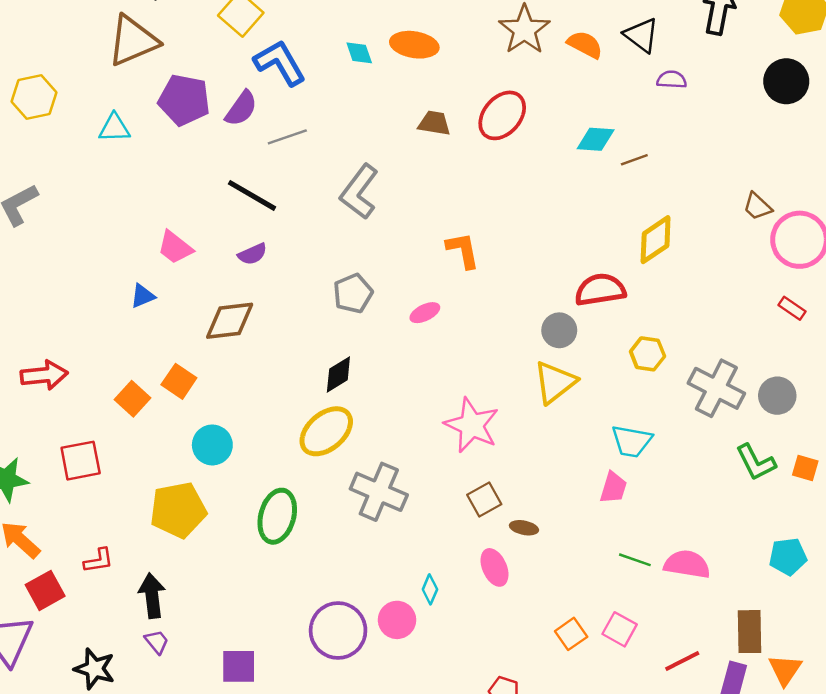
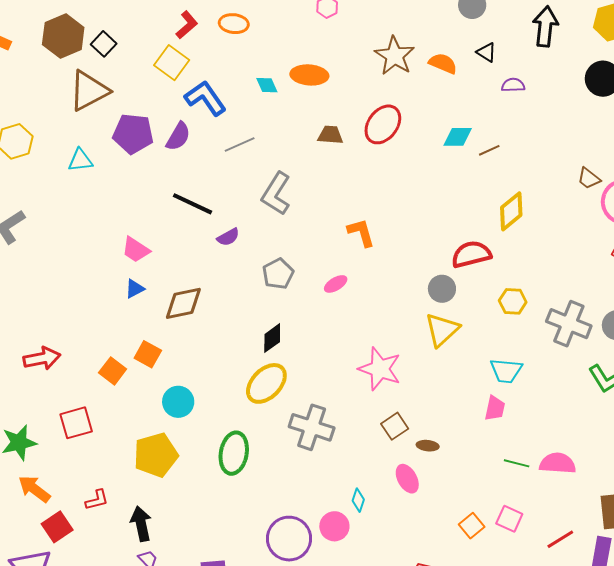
black triangle: (641, 35) -> (486, 52), size x0.7
gray line: (287, 137) -> (240, 144), moved
purple semicircle: (252, 254) -> (228, 237), moved
blue triangle: (143, 296) -> (135, 289), moved

